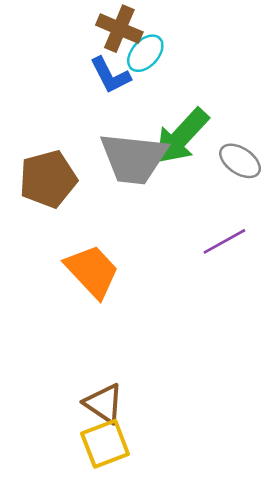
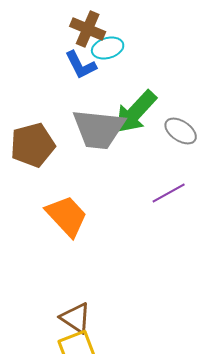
cyan ellipse: (145, 53) -> (108, 48), turned 32

